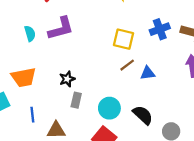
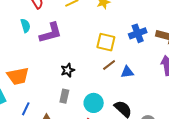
cyan semicircle: (30, 33) -> (25, 26), moved
black star: (67, 79) -> (68, 70), moved
blue line: (32, 115) -> (26, 109), turned 32

